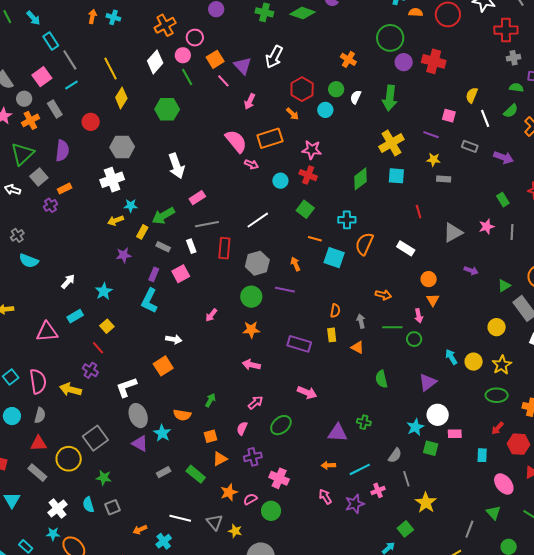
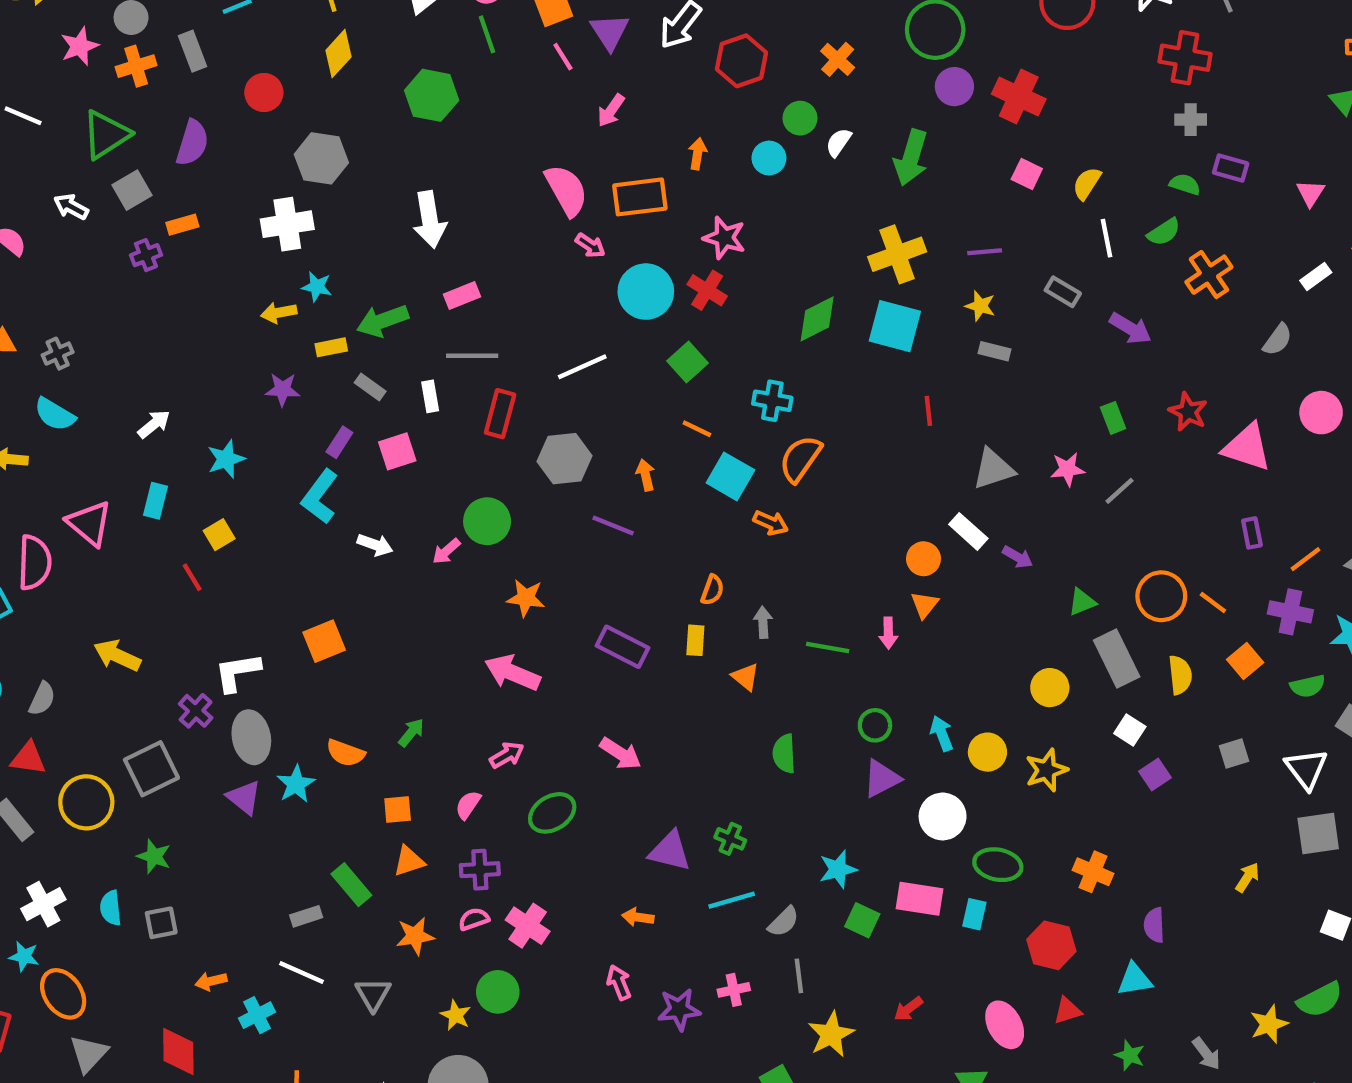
red hexagon: (302, 89) -> (741, 61), moved
orange arrow: (293, 114) -> (697, 154), turned -136
pink square: (449, 116) -> (1027, 174), moved
purple line: (431, 135) -> (985, 252), turned -35
cyan square: (396, 176) -> (895, 326), size x1.4
cyan circle: (280, 181) -> (646, 292), size x1.6
yellow rectangle: (142, 232) -> (331, 347), turned 40
gray line: (512, 232) -> (1119, 491), turned 35
gray cross: (17, 235) -> (58, 354), moved
white rectangle: (406, 248) -> (968, 531), moved
cyan semicircle: (29, 261) -> (55, 414), moved
orange arrow: (383, 295) -> (771, 523), moved
green circle: (251, 297) -> (487, 521), moved
cyan rectangle: (75, 316) -> (156, 501), turned -56
pink triangle: (47, 332) -> (89, 523), turned 35
white arrow: (174, 339) -> (375, 545), moved
green circle: (414, 339) -> (875, 725), moved
pink arrow: (251, 365) -> (512, 673), size x1.4
purple cross: (90, 370) -> (196, 711), moved
pink semicircle: (38, 381) -> (35, 563), moved
green ellipse: (497, 395) -> (998, 865), moved
white circle: (438, 415) -> (943, 816), moved
red arrow: (498, 428) -> (908, 1009), moved
pink rectangle: (455, 434) -> (919, 899), size x1.5
cyan rectangle: (482, 455) -> (974, 914), moved
cyan line: (360, 469) -> (732, 900), moved
gray rectangle: (164, 472) -> (306, 916), moved
pink semicircle: (250, 499) -> (474, 919), moved
yellow star: (235, 531) -> (456, 1015), moved

